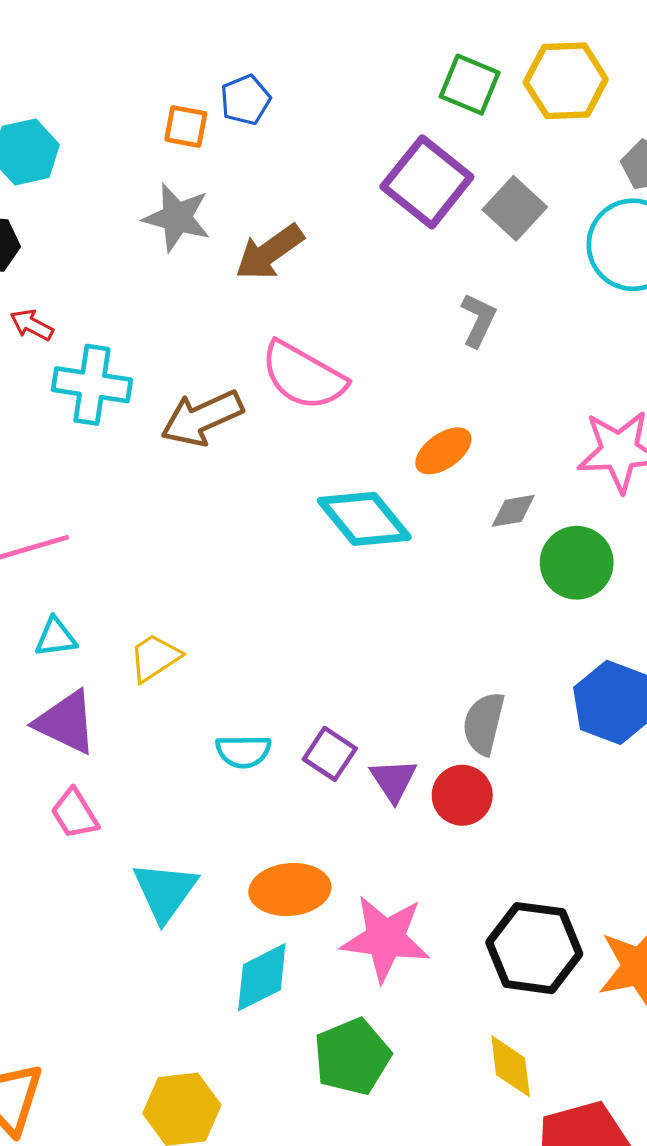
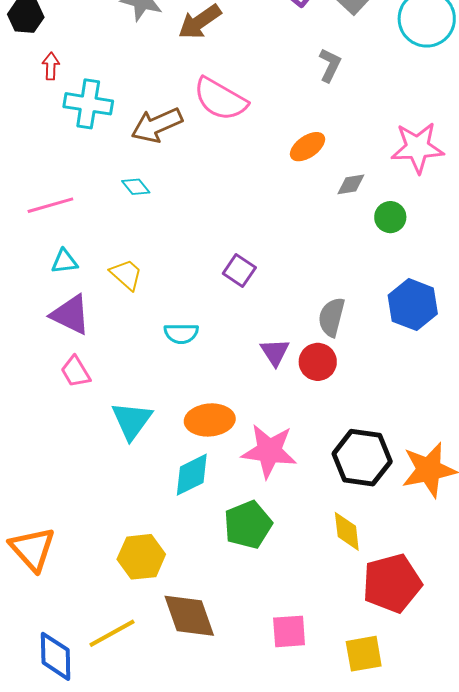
red arrow: (32, 325) -> (51, 66), turned 64
cyan diamond: (364, 519) -> (136, 187), moved, size x0.5
green circle: (577, 563) -> (390, 217), size x0.7
yellow trapezoid: (155, 658) -> (126, 275), turned 75
purple square: (330, 754) -> (239, 270), moved

